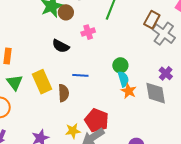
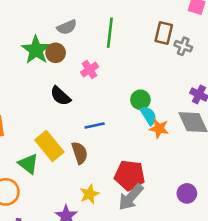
gray cross: (164, 34) -> (183, 46), size x0.6
black semicircle: (61, 46) -> (60, 96), turned 30
green triangle: (15, 82) -> (28, 164), moved
yellow star: (73, 131) -> (89, 194), moved

